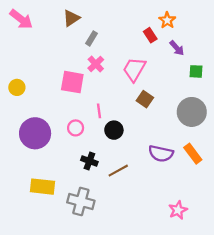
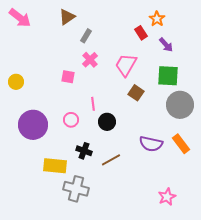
green square: (196, 71) -> (168, 76), moved, size x1.6
pink square: (72, 82) -> (68, 77), size x0.6
yellow rectangle: (42, 187) -> (55, 166), moved

